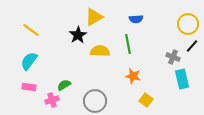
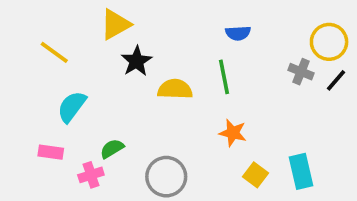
yellow triangle: (94, 17) -> (115, 24), moved
gray cross: (173, 57) -> (301, 72), moved
cyan semicircle: (29, 61) -> (72, 107), moved
cyan rectangle: (182, 79) -> (301, 171), moved

